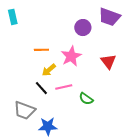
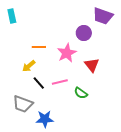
purple circle: (83, 28) -> (84, 33), moved
red triangle: (108, 62) -> (92, 65), moved
yellow arrow: (49, 70) -> (29, 66), moved

